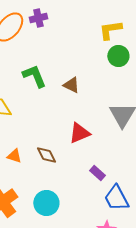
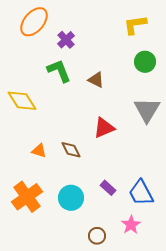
purple cross: (38, 18) -> (66, 40), moved, turned -30
green circle: (118, 56) -> (145, 62), moved
purple rectangle: (97, 173) -> (108, 188), moved

